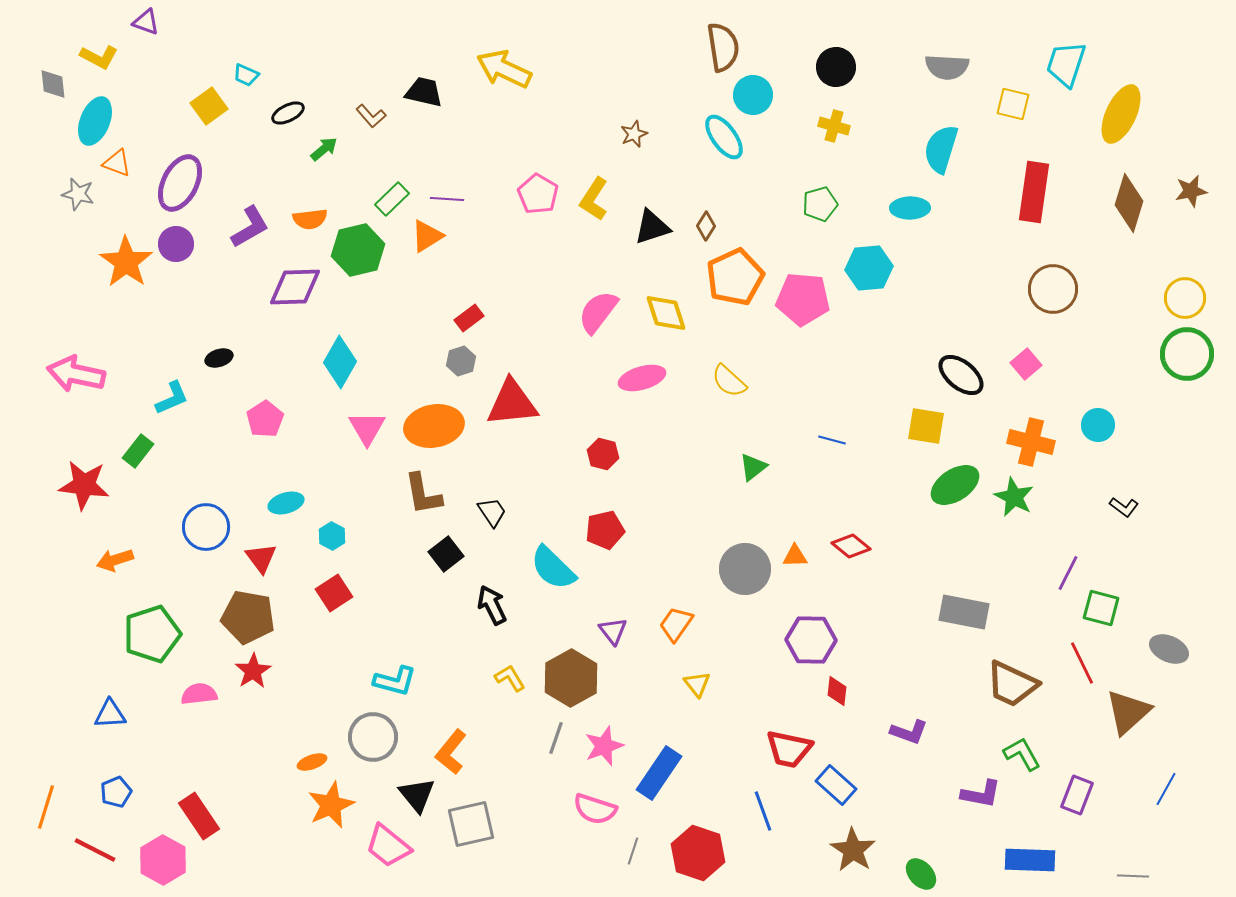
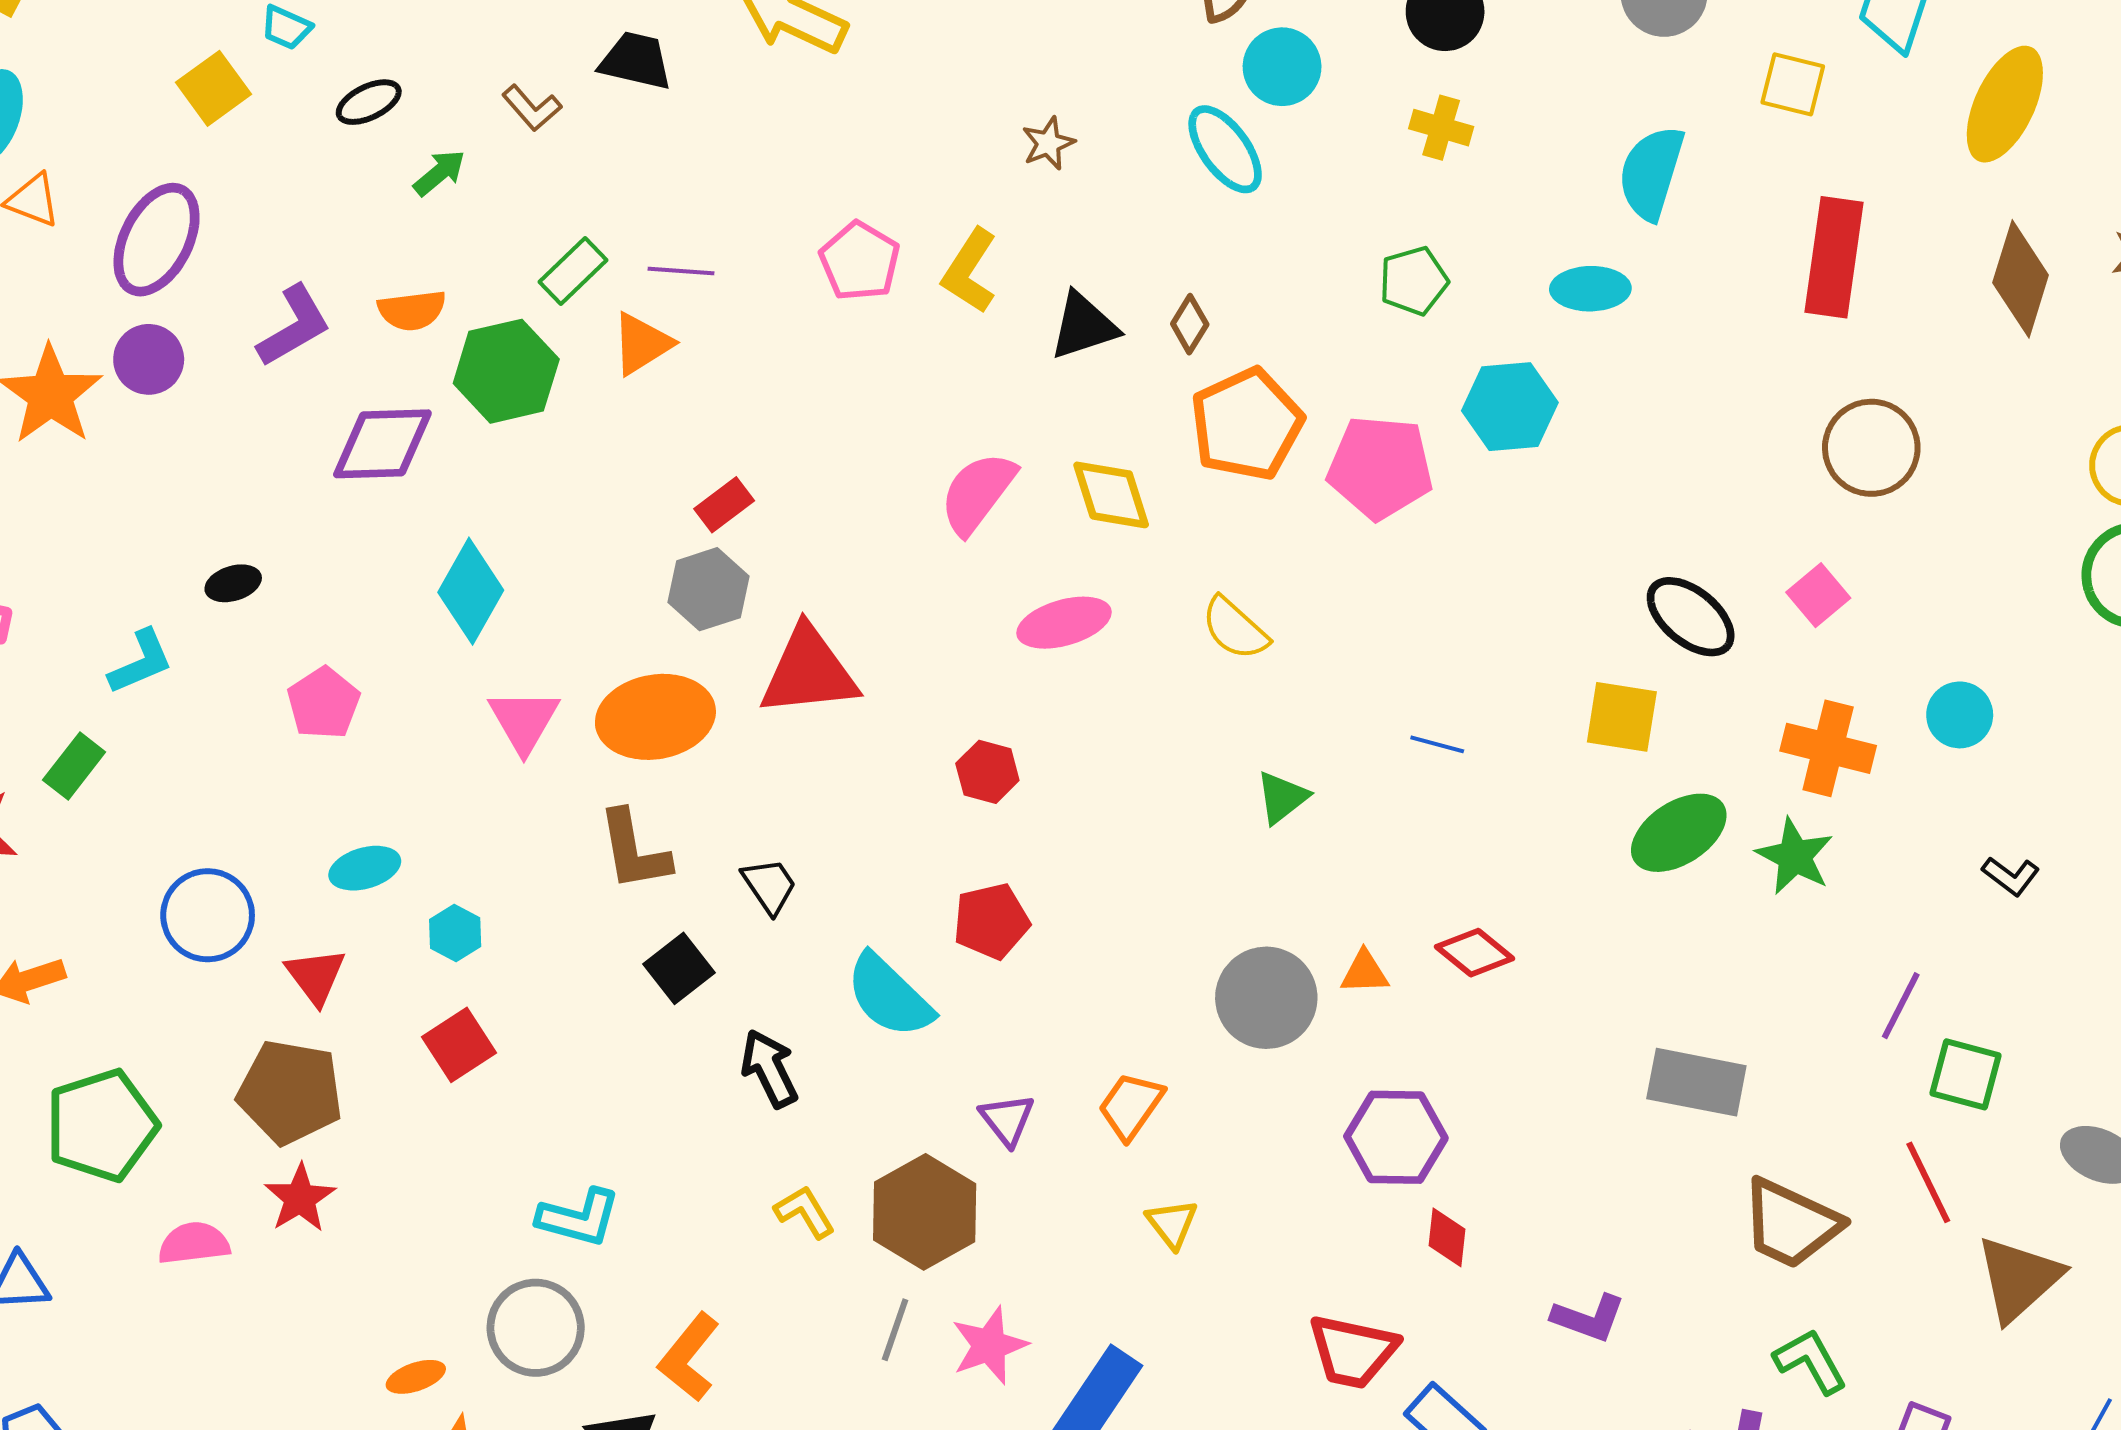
gray hexagon: (461, 361) -> (708, 589), size x1.4

